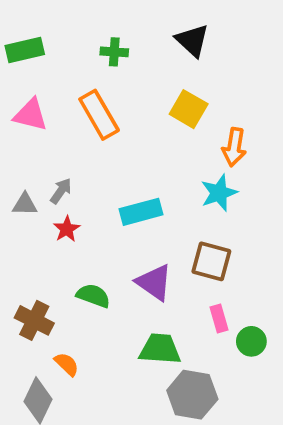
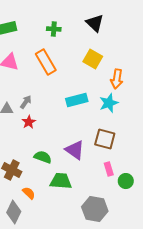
cyan rectangle: (141, 212) -> (77, 100), moved
green trapezoid: (160, 349) -> (61, 181), moved

